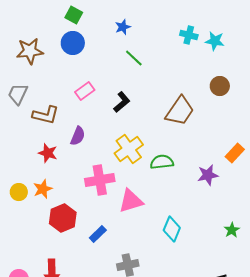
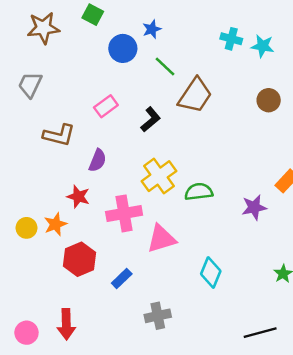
blue circle: (73, 43) -> (123, 48), moved
brown star: (30, 51) -> (43, 28), moved
gray trapezoid: (18, 94) -> (30, 85), moved
brown trapezoid: (180, 111) -> (195, 95), moved
red star: (48, 153) -> (78, 197), moved

